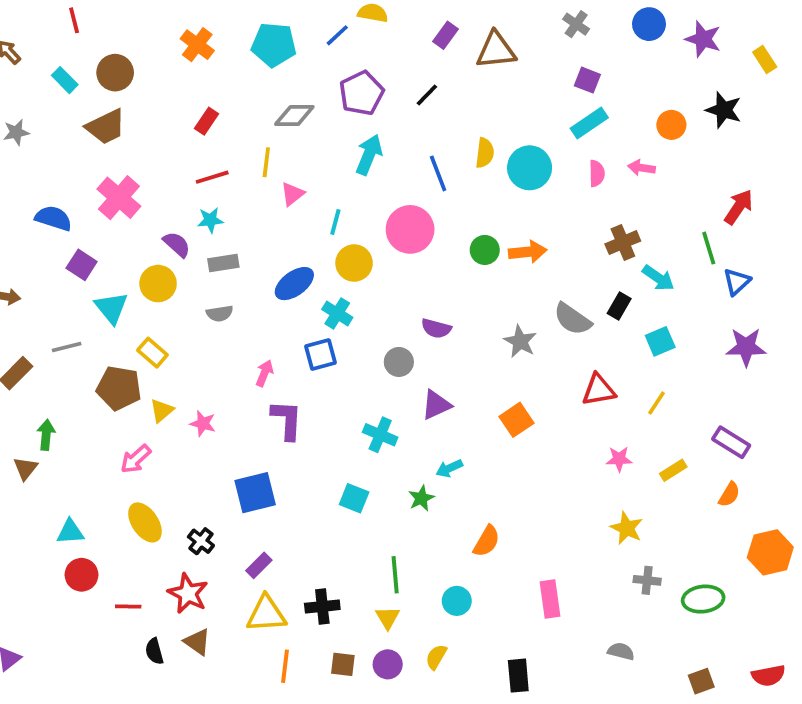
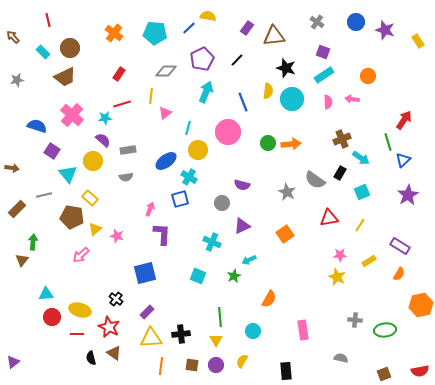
black star: (724, 110) -> (286, 68), moved
cyan star: (210, 220) -> (105, 118), moved
purple star: (746, 347) -> (408, 195), turned -30
yellow ellipse: (145, 522) -> (80, 310), moved, turned -40
yellow star: (627, 528) -> (337, 277), moved

